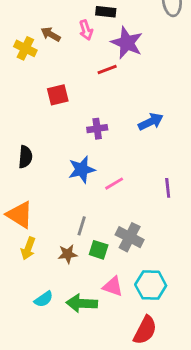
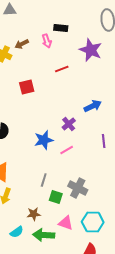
brown arrow: (51, 34) -> (22, 44), turned -56
purple star: (127, 43) -> (91, 50), moved
purple cross: (97, 129) -> (69, 124), moved, turned -32
purple line: (168, 188) -> (104, 141), moved
brown star: (68, 254) -> (34, 214), moved

